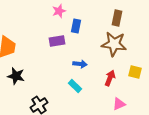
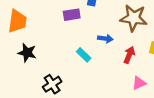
blue arrow: (80, 64) -> (105, 39), moved
cyan rectangle: (75, 86) -> (84, 55), moved

